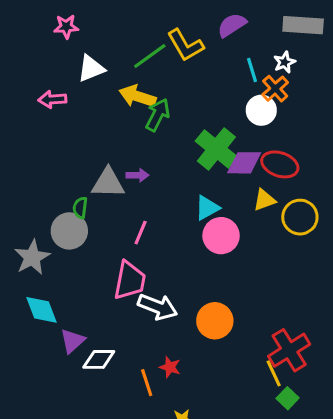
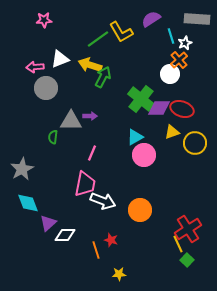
white triangle: (91, 68) -> (60, 59), moved
cyan line: (252, 70) -> (171, 36), moved
gray circle: (69, 231) -> (46, 88), moved

